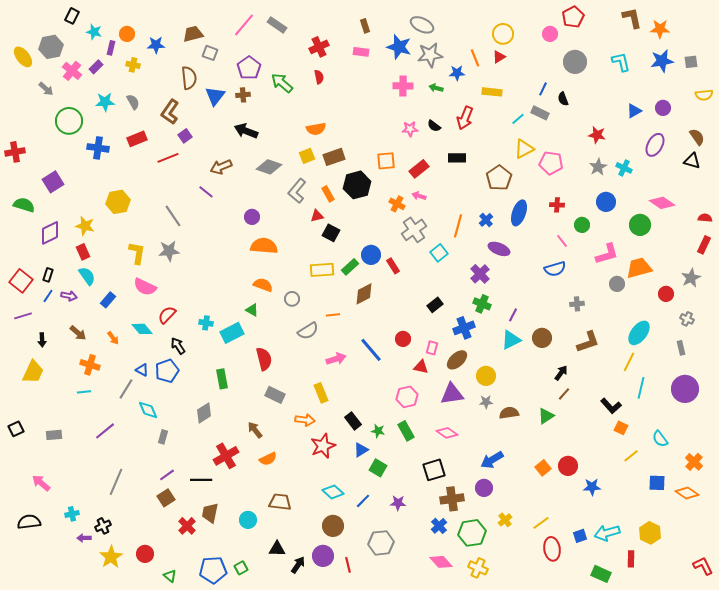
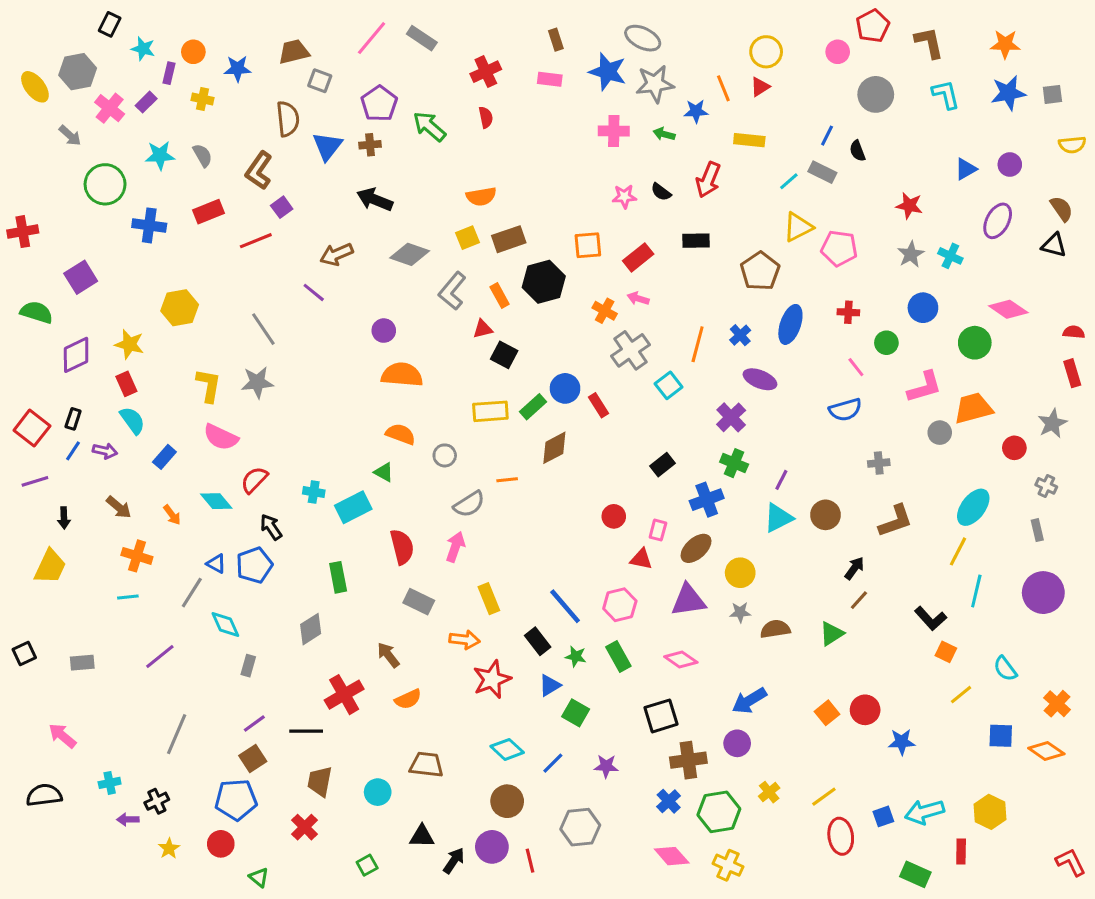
brown L-shape: (632, 18) -> (929, 43), moved
red rectangle: (704, 245) -> (1072, 373), turned -42
blue line: (371, 350) -> (565, 606), moved
pink arrow: (336, 359) -> (455, 547), moved, turned -54
red cross: (187, 526) -> (305, 827), moved
yellow star: (111, 557) -> (169, 848), size x0.6
blue pentagon: (213, 570) -> (236, 800), moved

